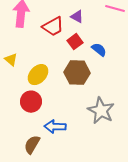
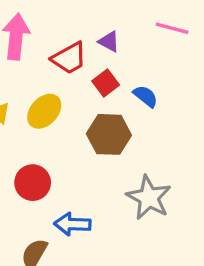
yellow ellipse: (38, 75) -> (44, 111), moved

